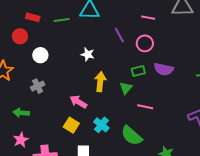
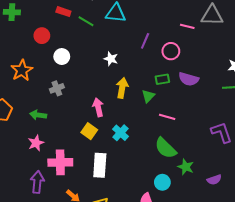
red rectangle: (33, 17) -> (63, 12), moved
pink line: (148, 18) -> (187, 26), moved
green line: (62, 20) -> (86, 21), turned 35
purple line: (119, 35) -> (145, 41), turned 49
pink arrow: (78, 102) -> (98, 107), turned 42
green semicircle: (132, 136) -> (165, 148), moved

